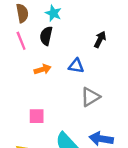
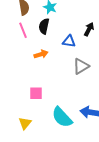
blue triangle: (76, 66) -> (69, 41), moved
gray triangle: (90, 97) -> (81, 66), moved

